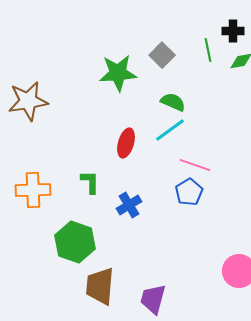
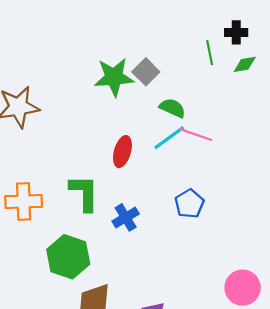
gray square: (162, 55) -> (146, 72), moved
pink line: (195, 165) -> (196, 135), moved
green L-shape: (90, 182) -> (84, 193), size x1.5

